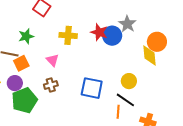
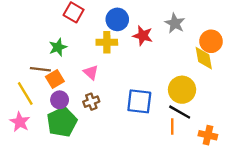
blue circle: (112, 36) -> (117, 19), moved
yellow circle: (129, 81) -> (182, 90), size x1.5
purple circle: (15, 83) -> (60, 100), moved

